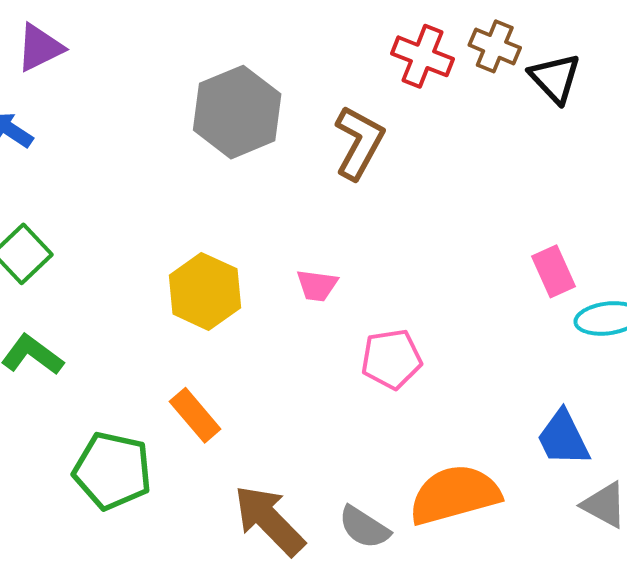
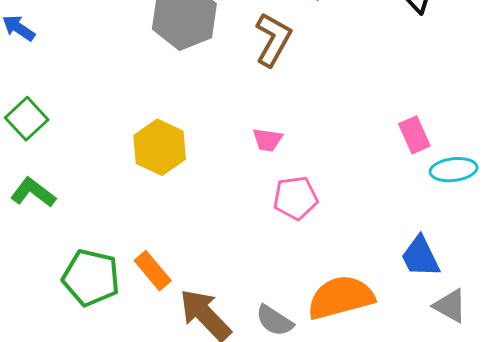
pink trapezoid: (317, 285) -> (267, 140), moved
orange rectangle: (195, 415) -> (153, 271), moved

